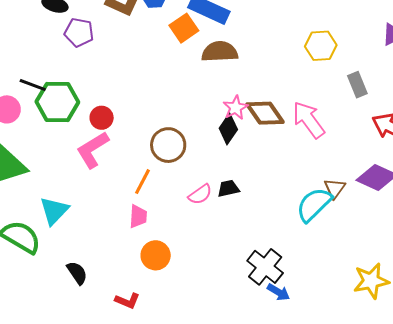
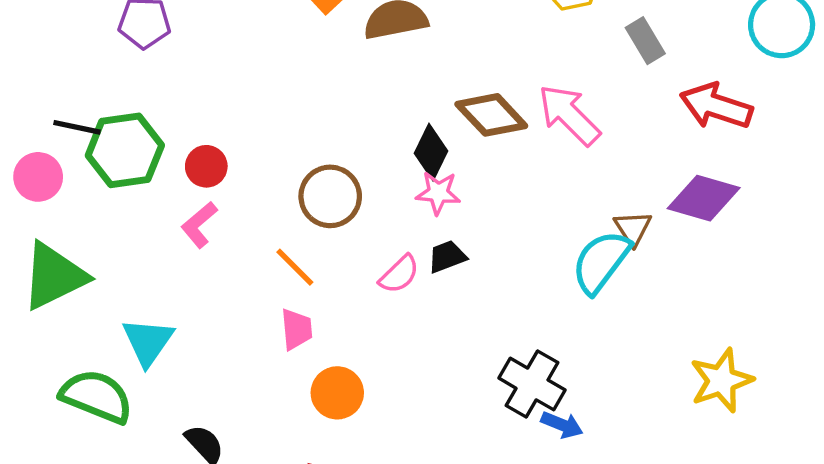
pink star: (236, 108) -> (438, 193), moved, turned -30
pink L-shape: (93, 150) -> (199, 225), size x0.7
orange line: (142, 182) -> (295, 267), turned -64

